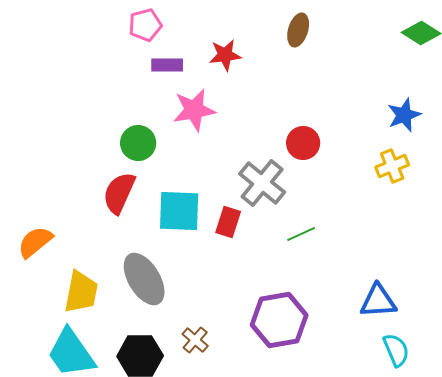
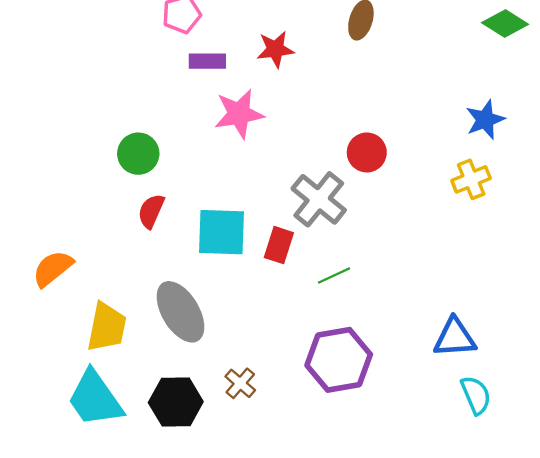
green circle: (138, 143) -> (138, 154), moved
red semicircle: (119, 193) -> (151, 211), size x0.7
green line: (301, 234) -> (334, 276), moved

